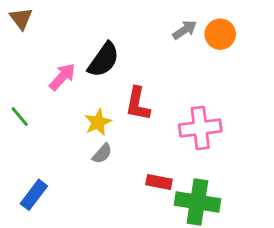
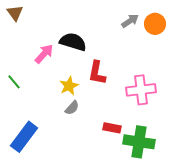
black semicircle: (104, 60) -> (73, 42), turned -108
blue rectangle: (34, 195) -> (24, 137), size x1.4

